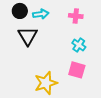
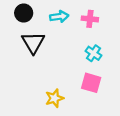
cyan arrow: (41, 14) -> (59, 17), moved
yellow star: (46, 83) -> (54, 98), size x0.7

